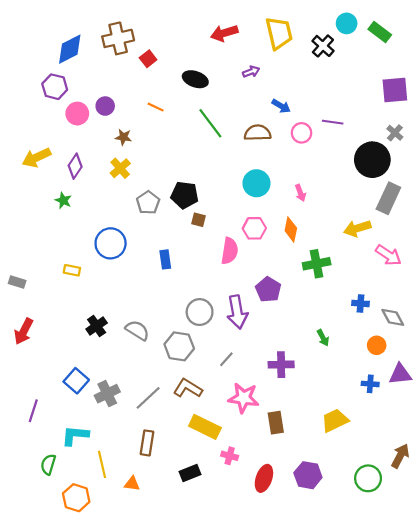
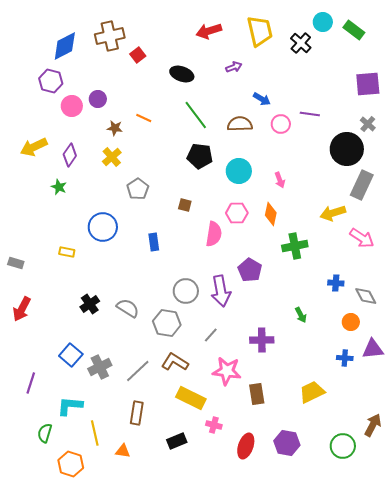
orange line: (156, 107) -> (144, 118), moved
black pentagon: (185, 195) -> (200, 156), moved

